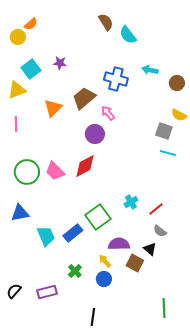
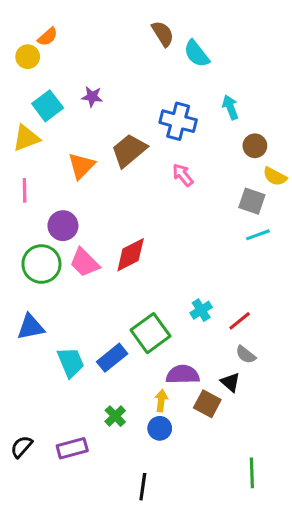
cyan arrow: (150, 70) -> (230, 107), turned 56
brown circle: (177, 83) -> (255, 146), moved
pink arrow: (108, 113) -> (183, 175), moved
purple circle: (95, 134) -> (63, 226), moved
cyan line: (168, 153) -> (258, 235), turned -35
yellow arrow: (105, 261) -> (161, 401), turned 48

